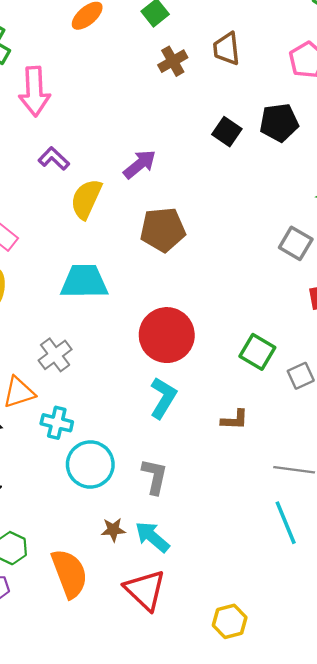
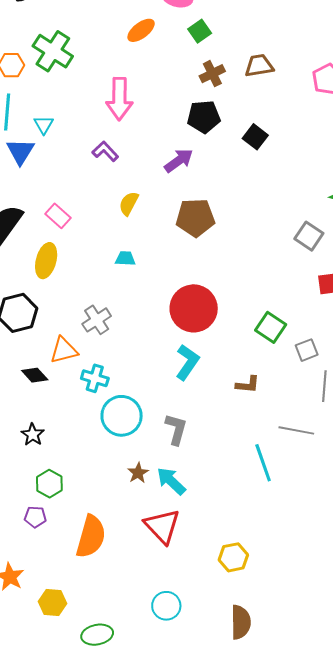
brown trapezoid: (226, 49) -> (259, 66), turned 84
pink arrow: (34, 91) -> (119, 99), moved
black pentagon: (279, 123) -> (204, 117), moved
yellow semicircle: (86, 199) -> (129, 203), moved, size x0.7
cyan trapezoid: (84, 282) -> (125, 259), size x0.5
cyan line: (286, 523) -> (263, 463), moved
brown star: (113, 530) -> (138, 473), turned -30
orange semicircle: (69, 573) -> (91, 537), moved, turned 33

